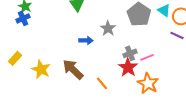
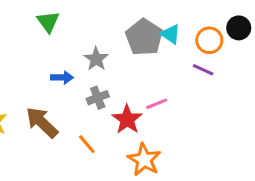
cyan triangle: (164, 10) -> (171, 34), moved
gray cross: (130, 53) -> (98, 98), moved
orange star: (148, 83) -> (144, 160), moved

